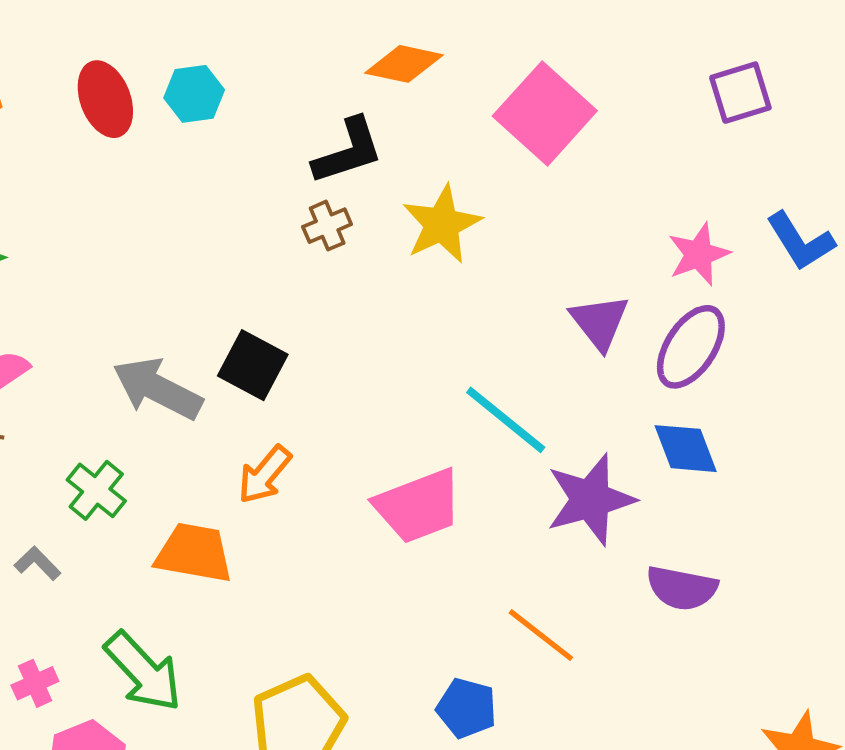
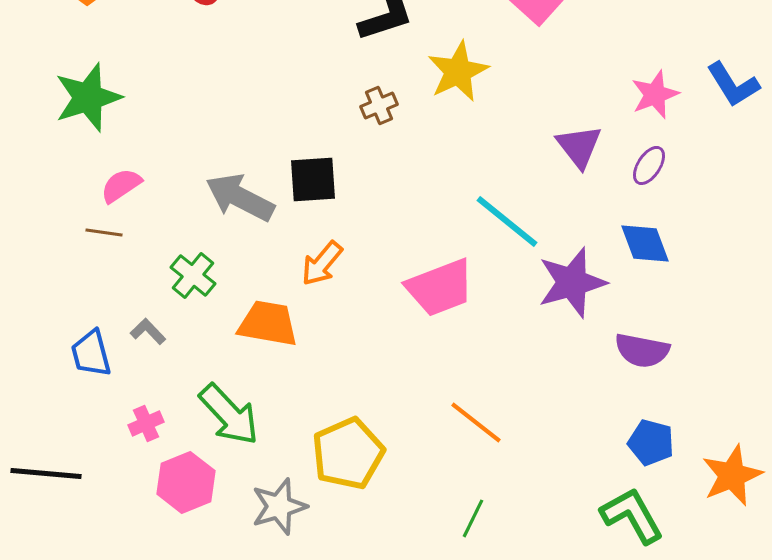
brown cross: (327, 226) -> (379, 105), moved
purple ellipse: (691, 347) -> (649, 165), size x0.6
black square: (253, 365) -> (313, 179), turned -32
orange line: (541, 635) -> (476, 422), moved
blue pentagon: (467, 708) -> (651, 442), moved

